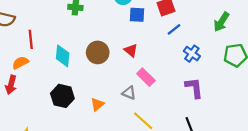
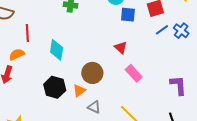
brown circle: (98, 52) -> (92, 73), moved
blue cross: (192, 54) -> (181, 31), moved
gray triangle: (129, 93) -> (94, 107), moved
orange triangle: (97, 104) -> (79, 91), moved

